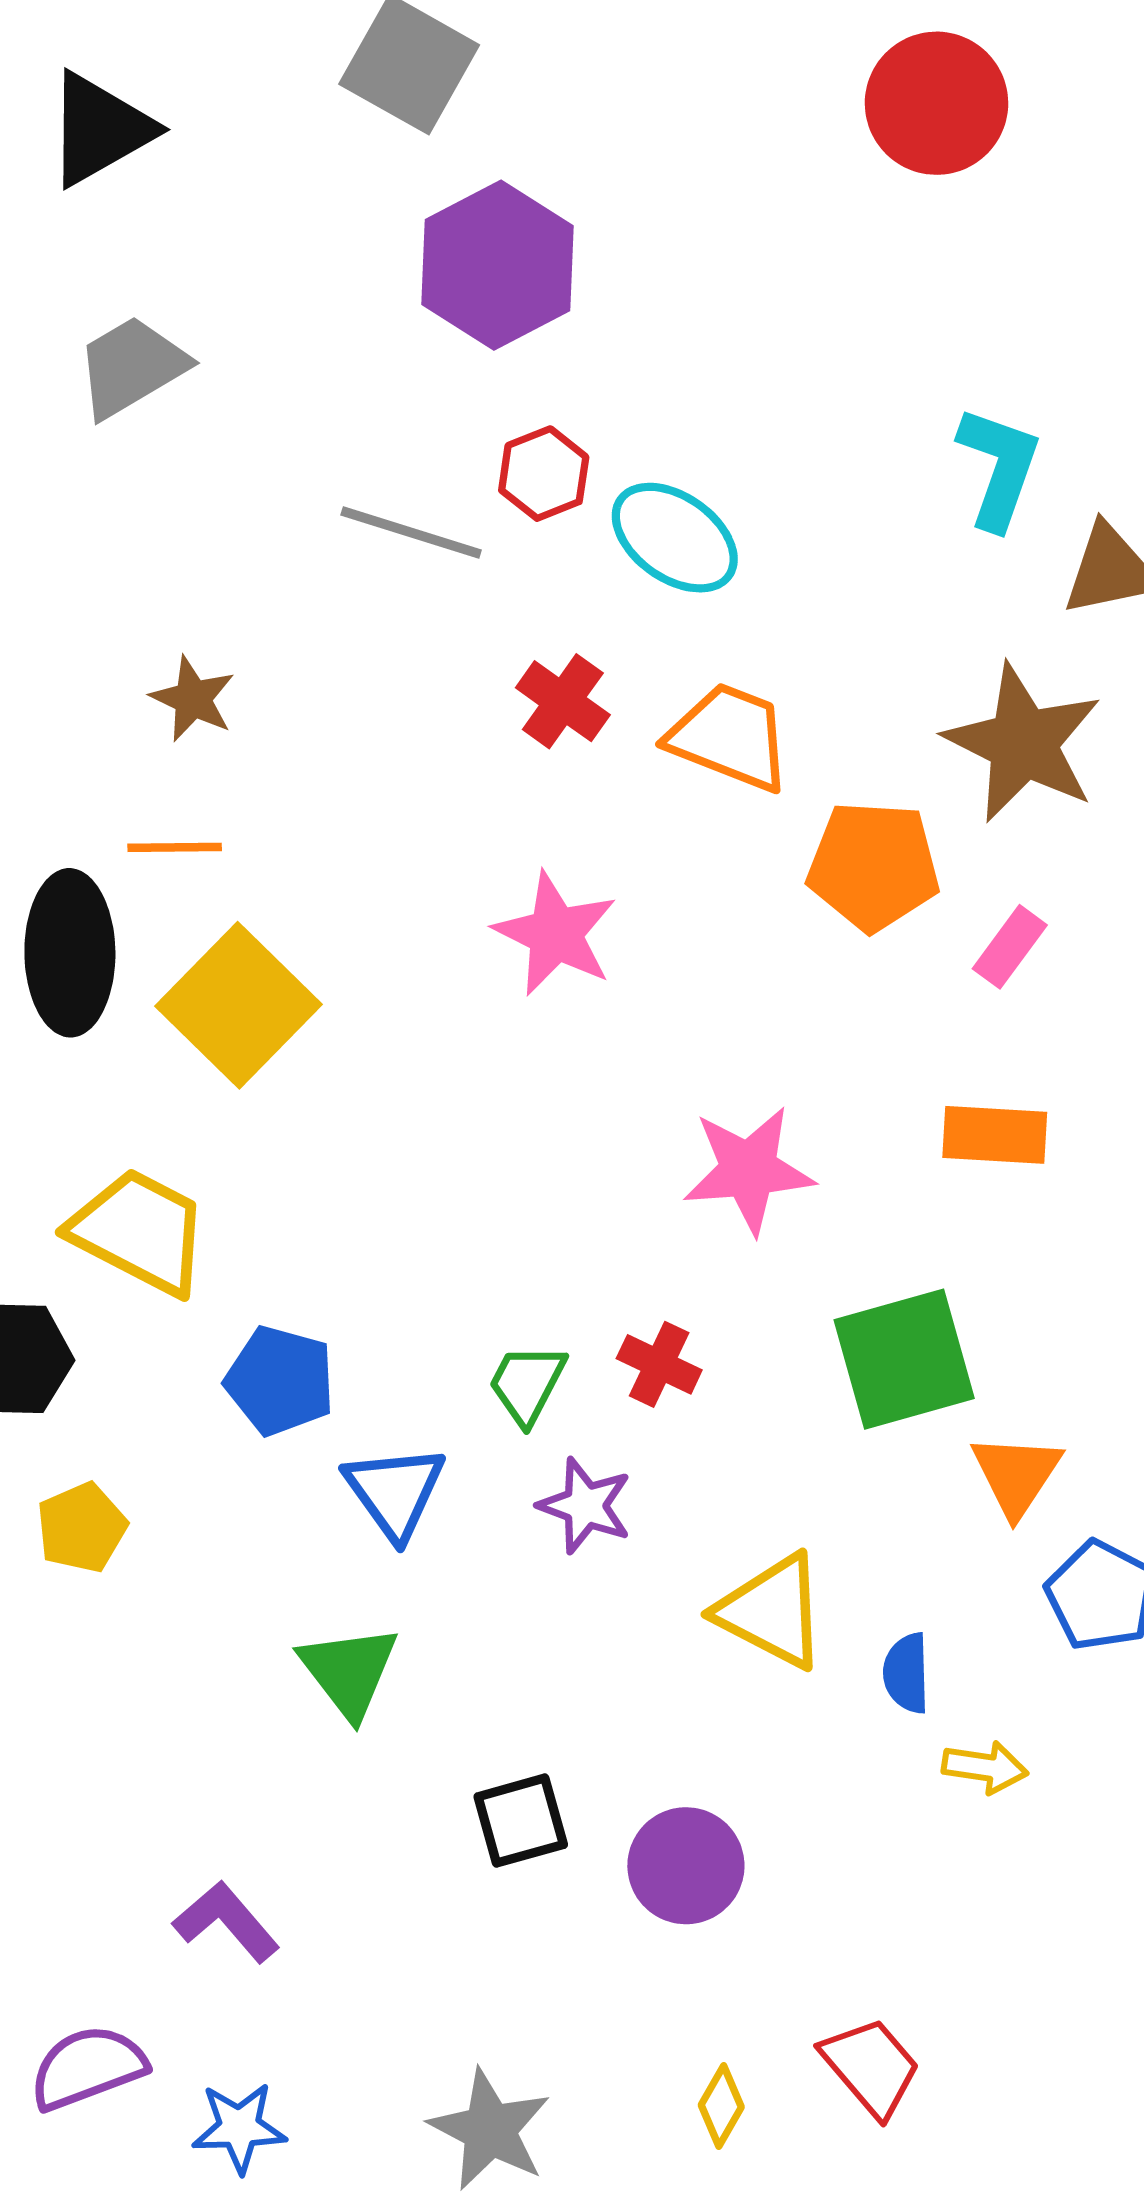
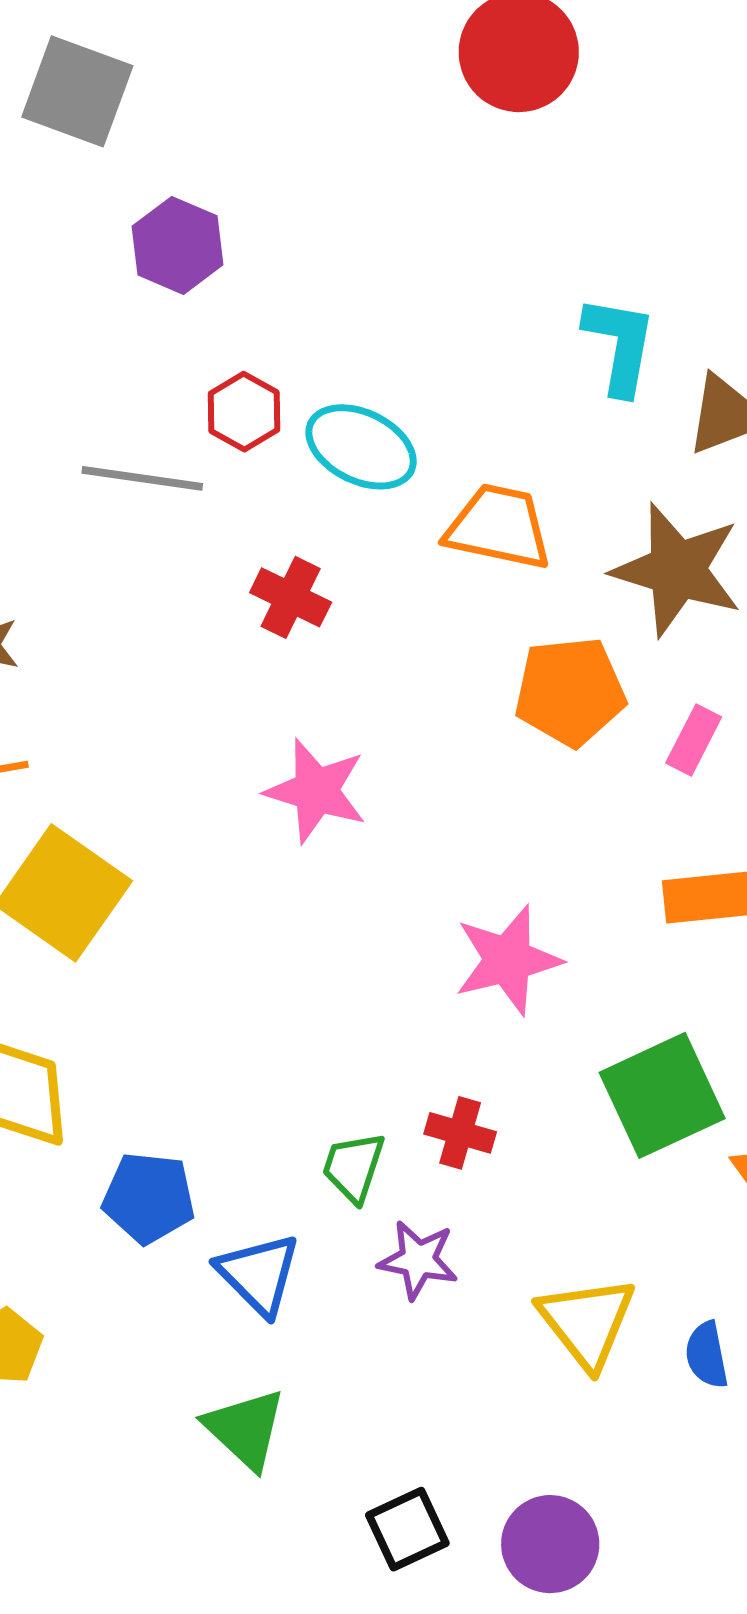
purple hexagon: (498, 265) -> (178, 245), size x0.7
orange trapezoid: (730, 737) -> (499, 527), moved
yellow triangle: (772, 1611) -> (587, 1322), turned 34

